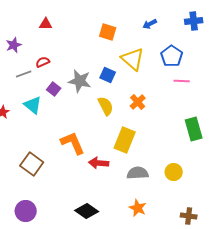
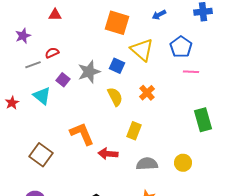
orange square: (108, 32) -> (117, 23), size x1.4
gray star: (80, 81) -> (89, 72), turned -30
yellow rectangle: (125, 140) -> (134, 131), size x0.7

